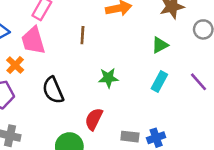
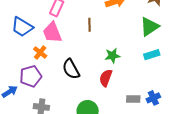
green triangle: (160, 45) -> (150, 27), size x1.5
cyan rectangle: (159, 81) -> (152, 55), turned 49
red semicircle: (94, 119) -> (106, 78), moved

